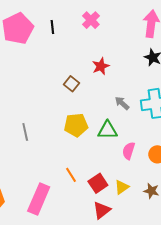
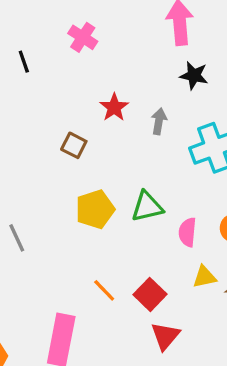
gray arrow: (122, 103) -> (159, 121), moved, turned 70
yellow triangle: (122, 187) -> (204, 277), moved, turned 35

